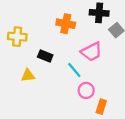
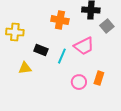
cyan line: (74, 70) -> (62, 56), moved, turned 63
orange rectangle: (101, 107) -> (99, 78), moved

